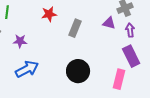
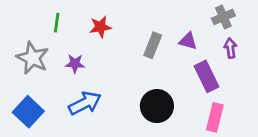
red star: (49, 14) -> (100, 27), moved
purple triangle: (109, 23) -> (188, 41), moved
purple rectangle: (131, 56) -> (206, 76), moved

